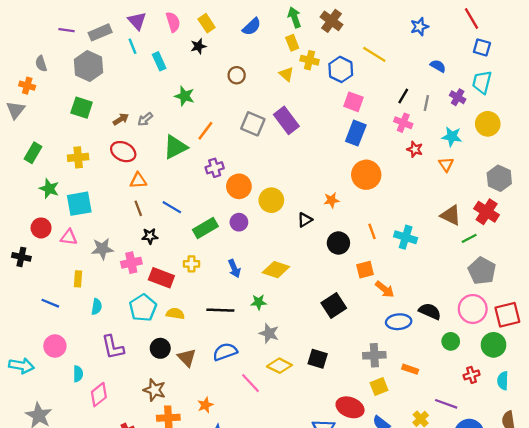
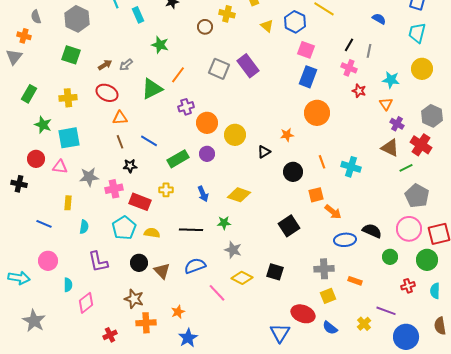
yellow cross: (310, 60) -> (227, 14), moved
yellow triangle: (286, 74) -> (267, 26), moved
purple cross: (458, 97) -> (397, 124), moved

